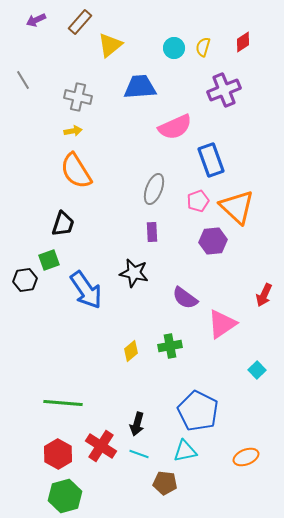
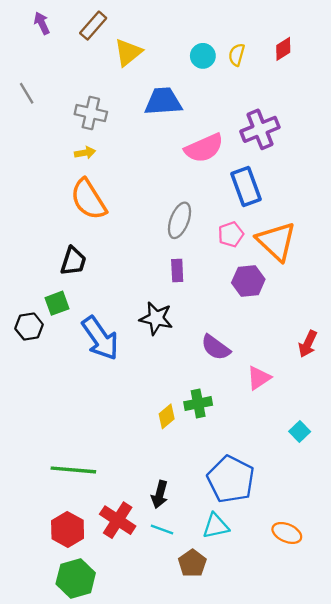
purple arrow: (36, 20) -> (42, 23), turned 90
purple cross: (224, 90) -> (260, 129), moved
pink triangle: (222, 324) -> (259, 378), size x0.7
yellow diamond: (131, 351) -> (167, 416), moved
orange ellipse: (246, 457) -> (287, 533), turned 45
brown pentagon: (165, 483) -> (192, 563), turned 30

